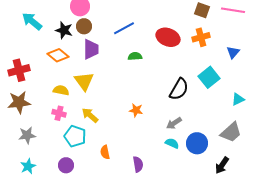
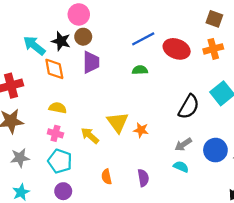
cyan arrow: (32, 21) -> (34, 46), moved
blue line: (124, 28) -> (143, 39), moved
orange diamond: (58, 55) -> (54, 69), turned 40
yellow triangle: (84, 81) -> (118, 122), moved
cyan pentagon: (75, 136) -> (60, 161), moved
blue circle: (197, 143) -> (215, 150), moved
purple semicircle: (138, 164) -> (143, 178), moved

